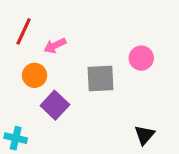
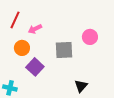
black triangle: (144, 135) -> (81, 86), moved

